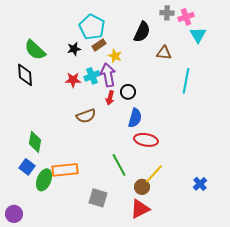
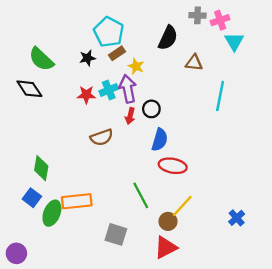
black diamond: (25, 75) -> (29, 89), turned -30

